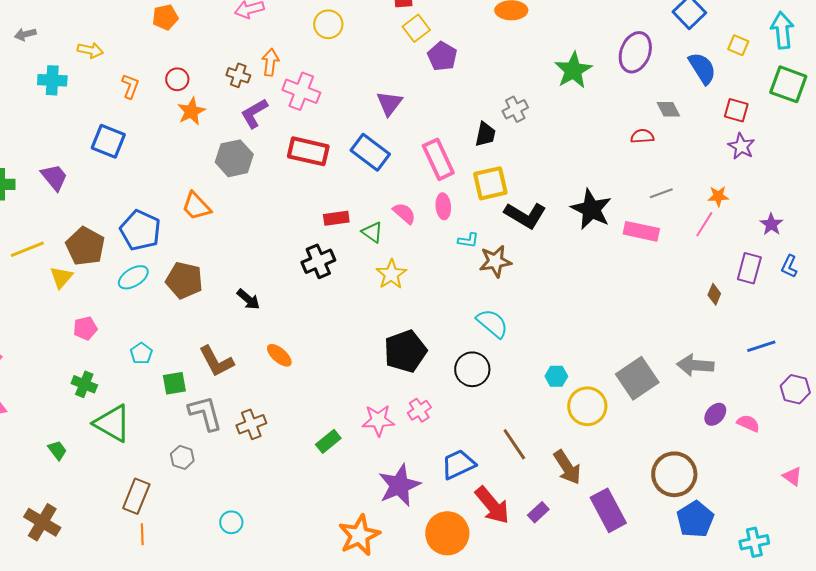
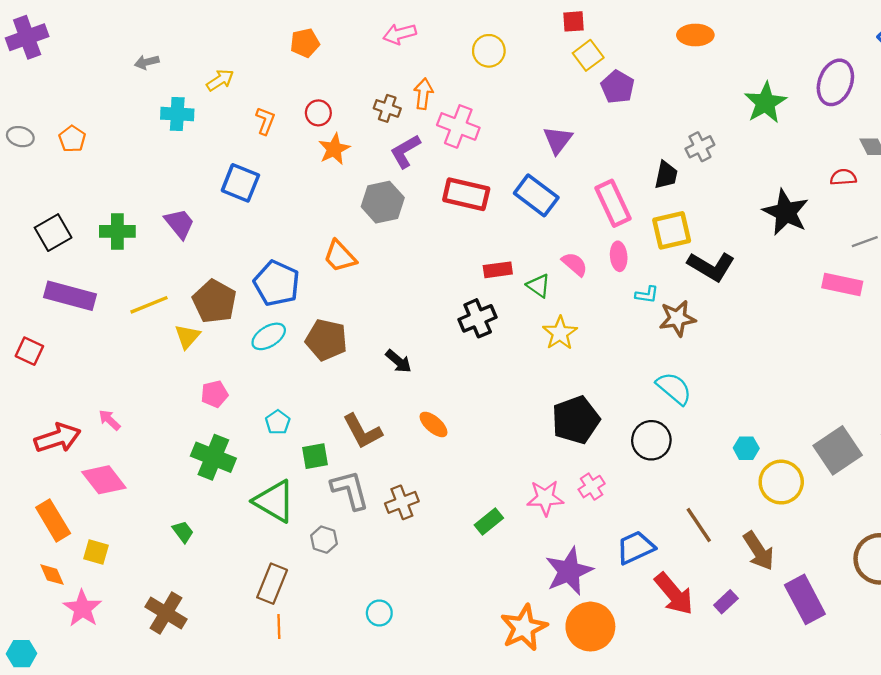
yellow arrow: (90, 50) -> (220, 80), turned -45
black star: (591, 209) -> (786, 212), moved
green cross: (84, 384) -> (213, 457), size x1.5
green triangle: (112, 423) -> (274, 501), moved
orange circle: (447, 533) -> (590, 627), moved

